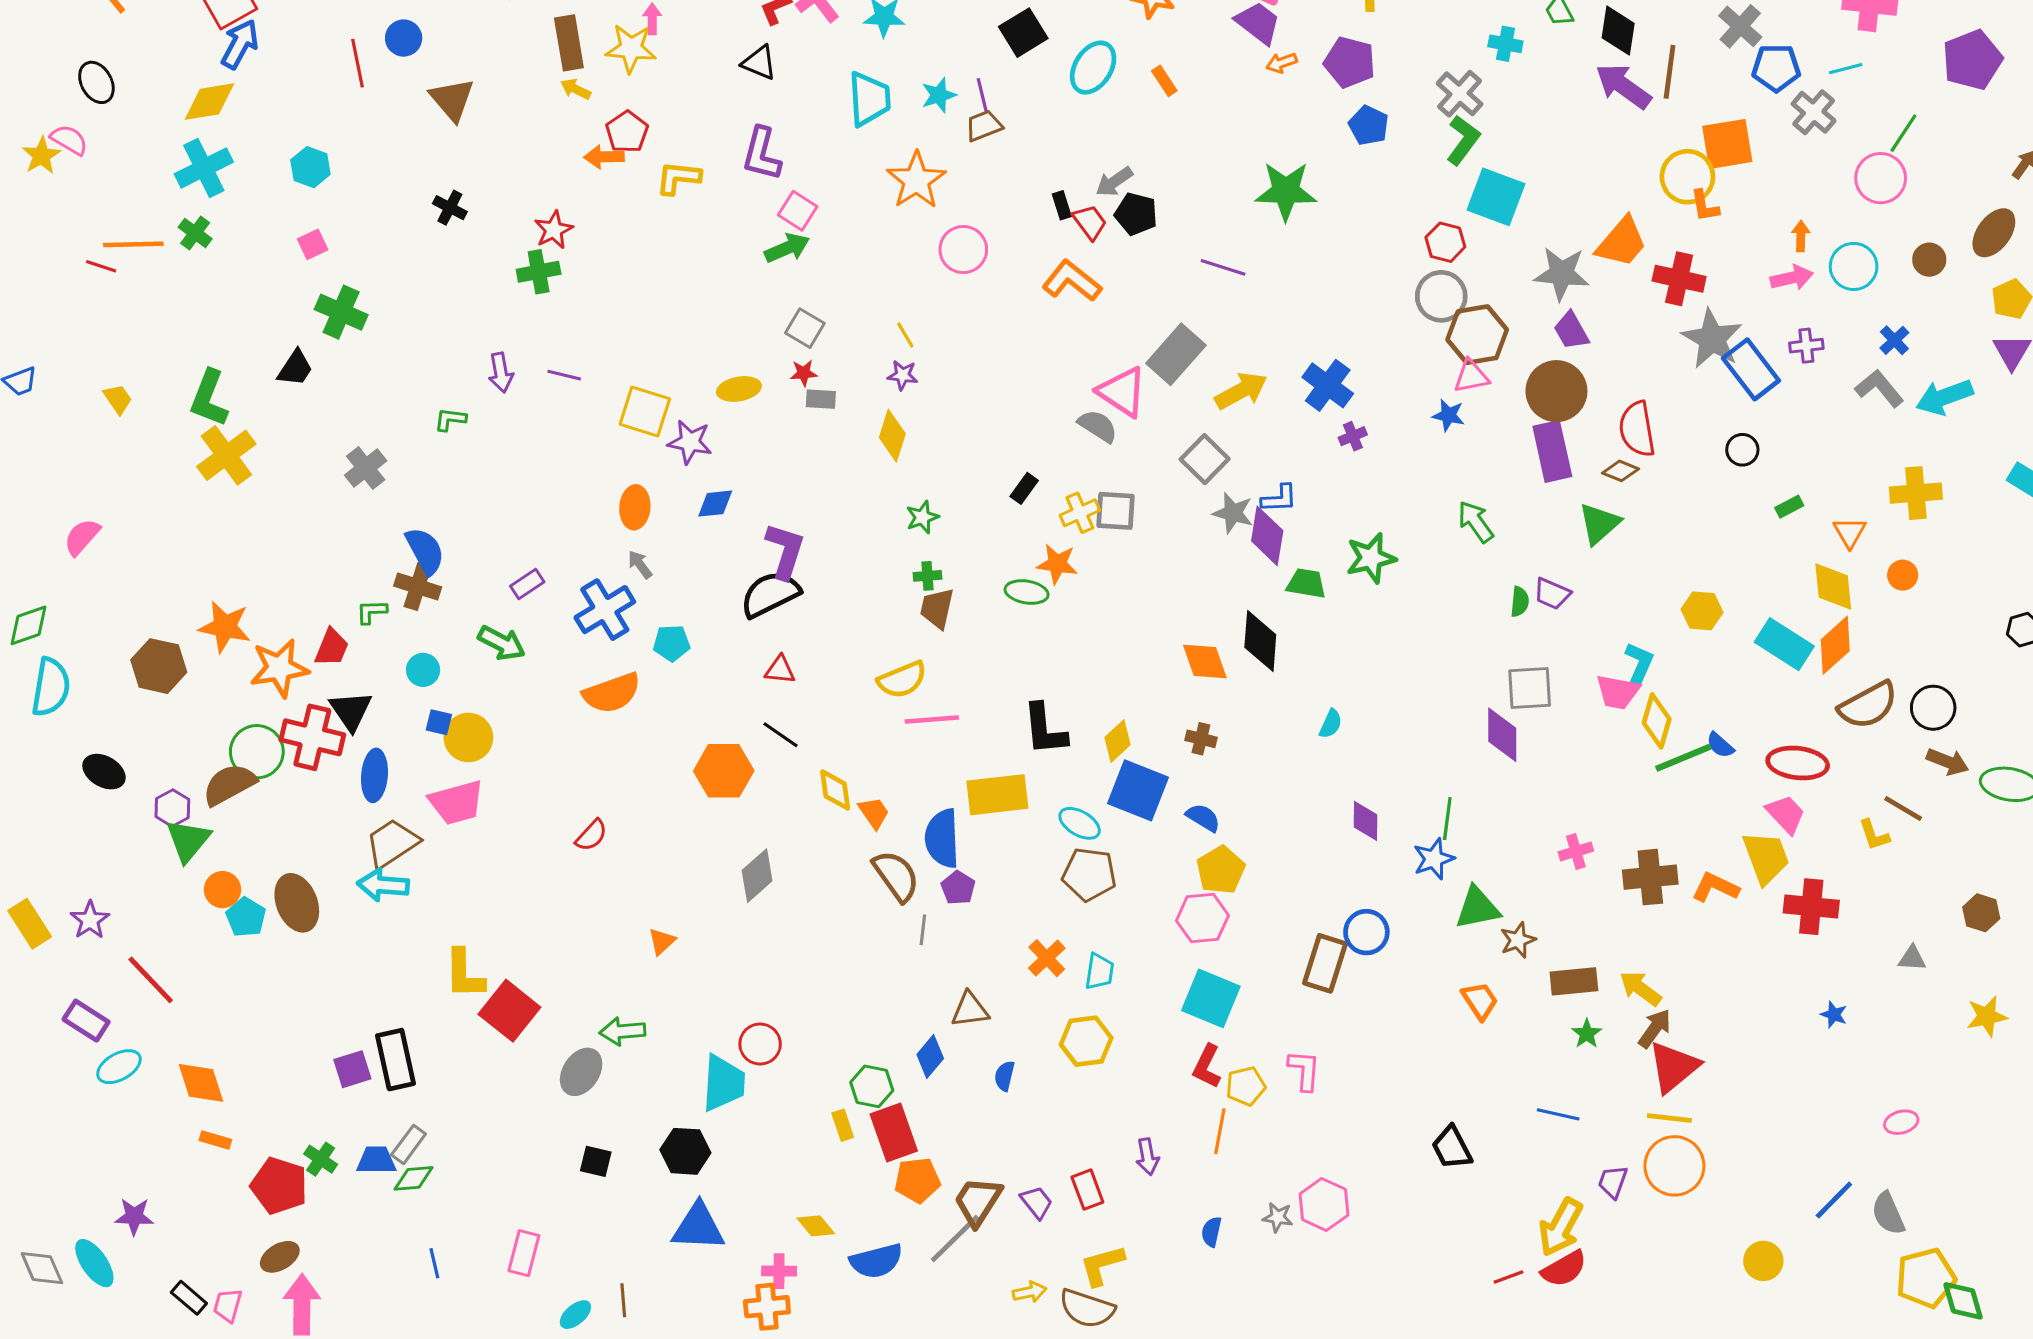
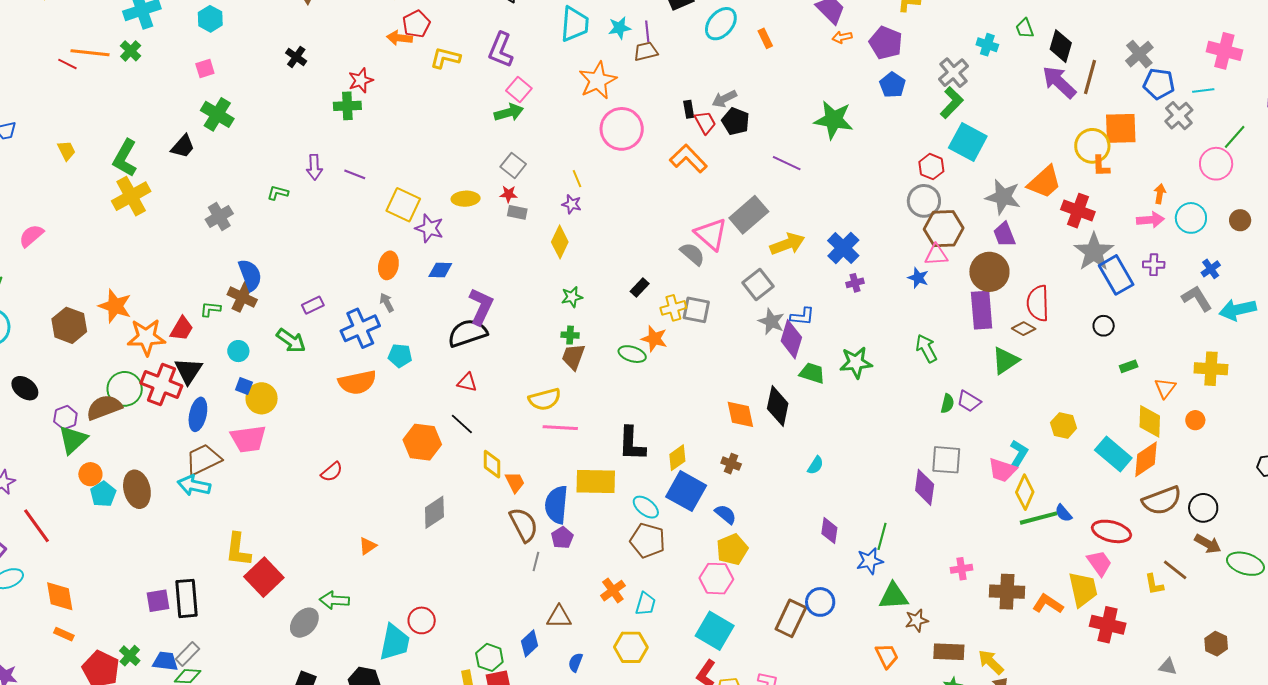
pink circle: (963, 249) -> (622, 129), size x1.4

